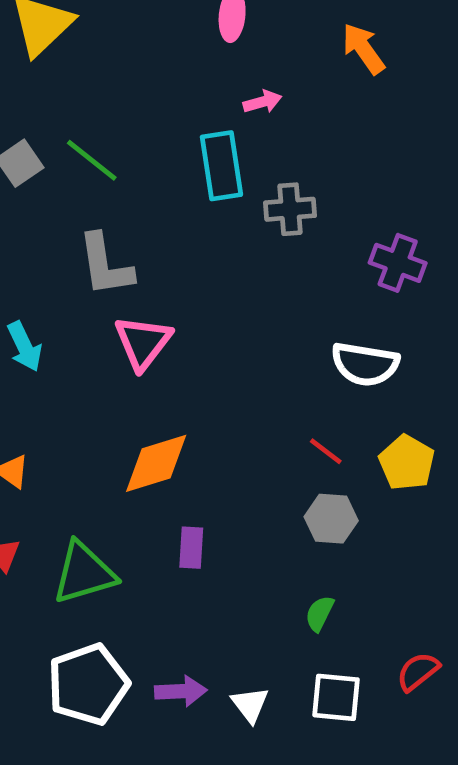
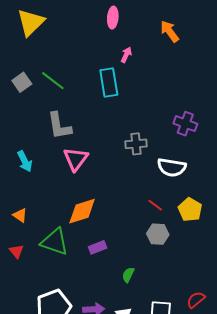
pink arrow: (262, 102) -> (126, 55), turned -49
gray cross: (290, 209) -> (136, 144), moved
purple rectangle: (191, 548) -> (98, 247), turned 66
green triangle: (84, 573) -> (55, 242), moved, turned 36
green semicircle: (320, 613) -> (128, 275), moved

